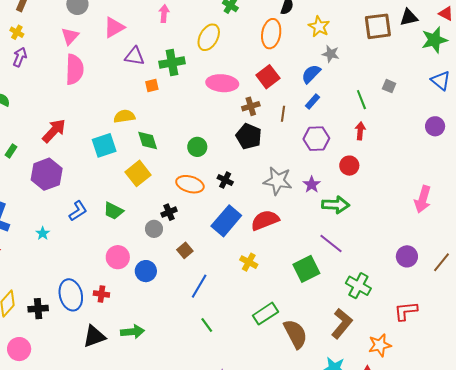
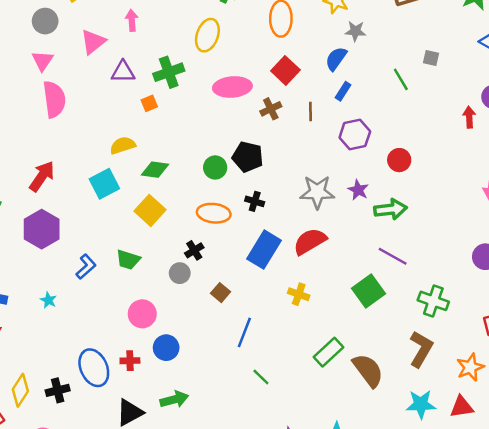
pink arrow: (164, 14) -> (132, 20), moved
red arrow: (360, 131) -> (469, 117), moved
black pentagon: (249, 136) -> (248, 157), moved
green diamond: (148, 141) -> (155, 170), turned -55
blue circle: (146, 271) -> (166, 348), moved

